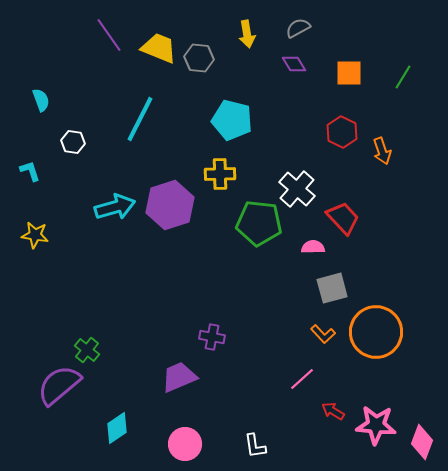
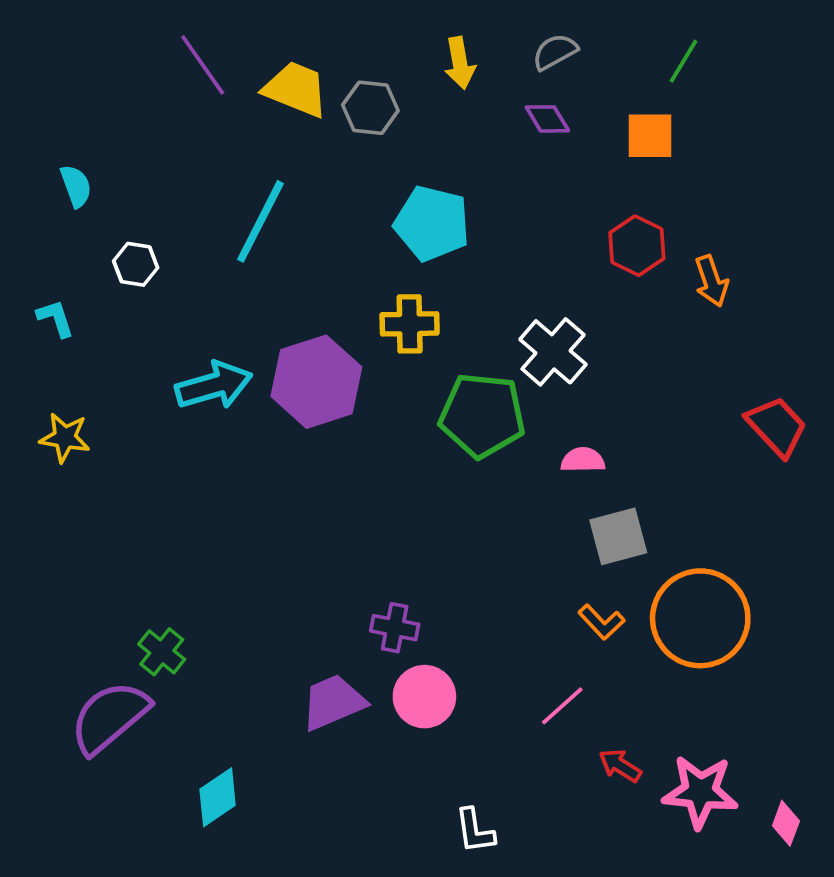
green line: (403, 77) -> (683, 61), moved
red trapezoid: (343, 218) -> (777, 426), moved
pink diamond: (422, 442) -> (786, 823), size x0.7
pink circle: (185, 444) -> (424, 697), moved

